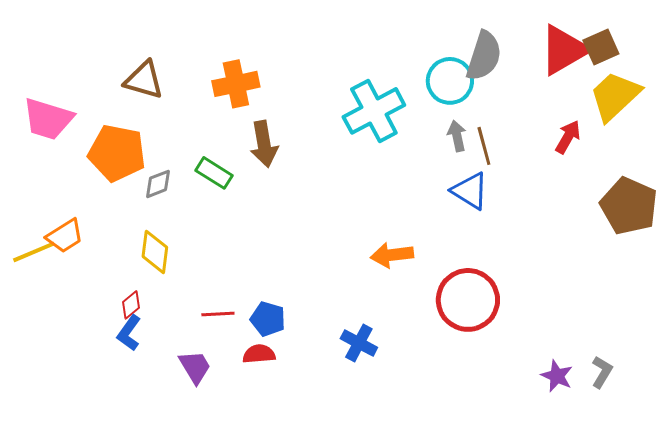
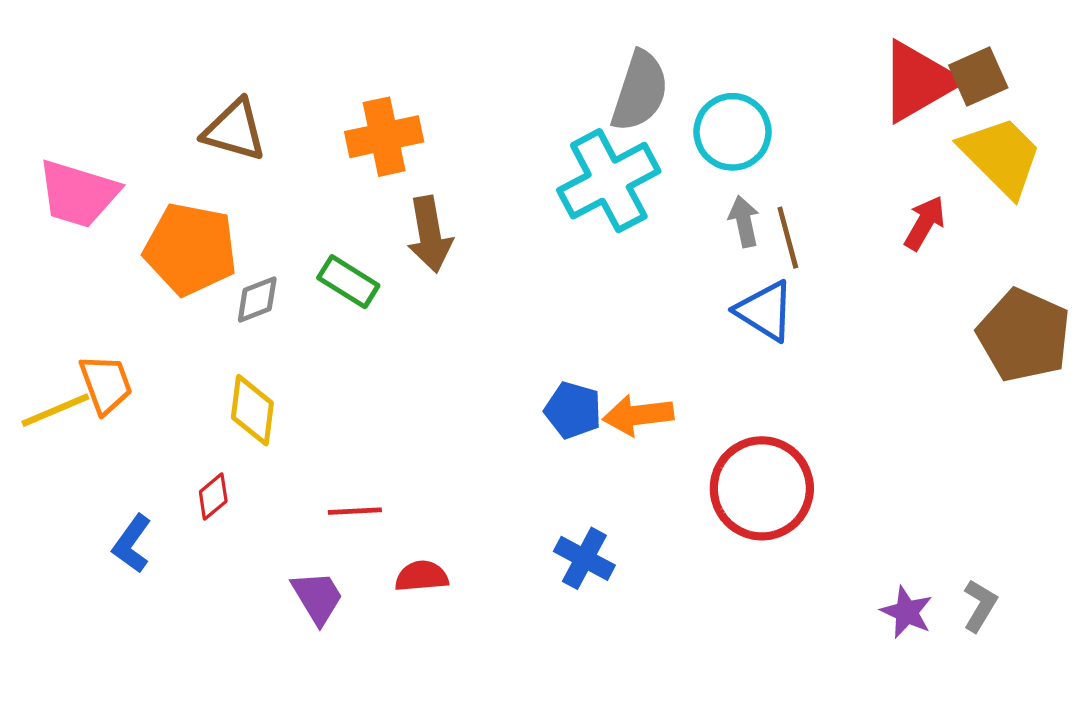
gray semicircle: (484, 56) -> (640, 91), moved
yellow trapezoid: (615, 96) -> (1001, 156), turned 88
orange trapezoid: (65, 236) -> (106, 384), turned -78
blue pentagon: (268, 319) -> (573, 410), moved
blue L-shape: (129, 333) -> (132, 544), moved

